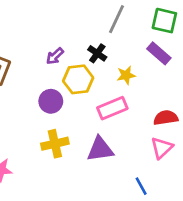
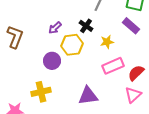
pink rectangle: (112, 108) -> (113, 66), moved
red semicircle: (166, 118) -> (136, 73), turned -36
yellow cross: (55, 144) -> (41, 92), moved

